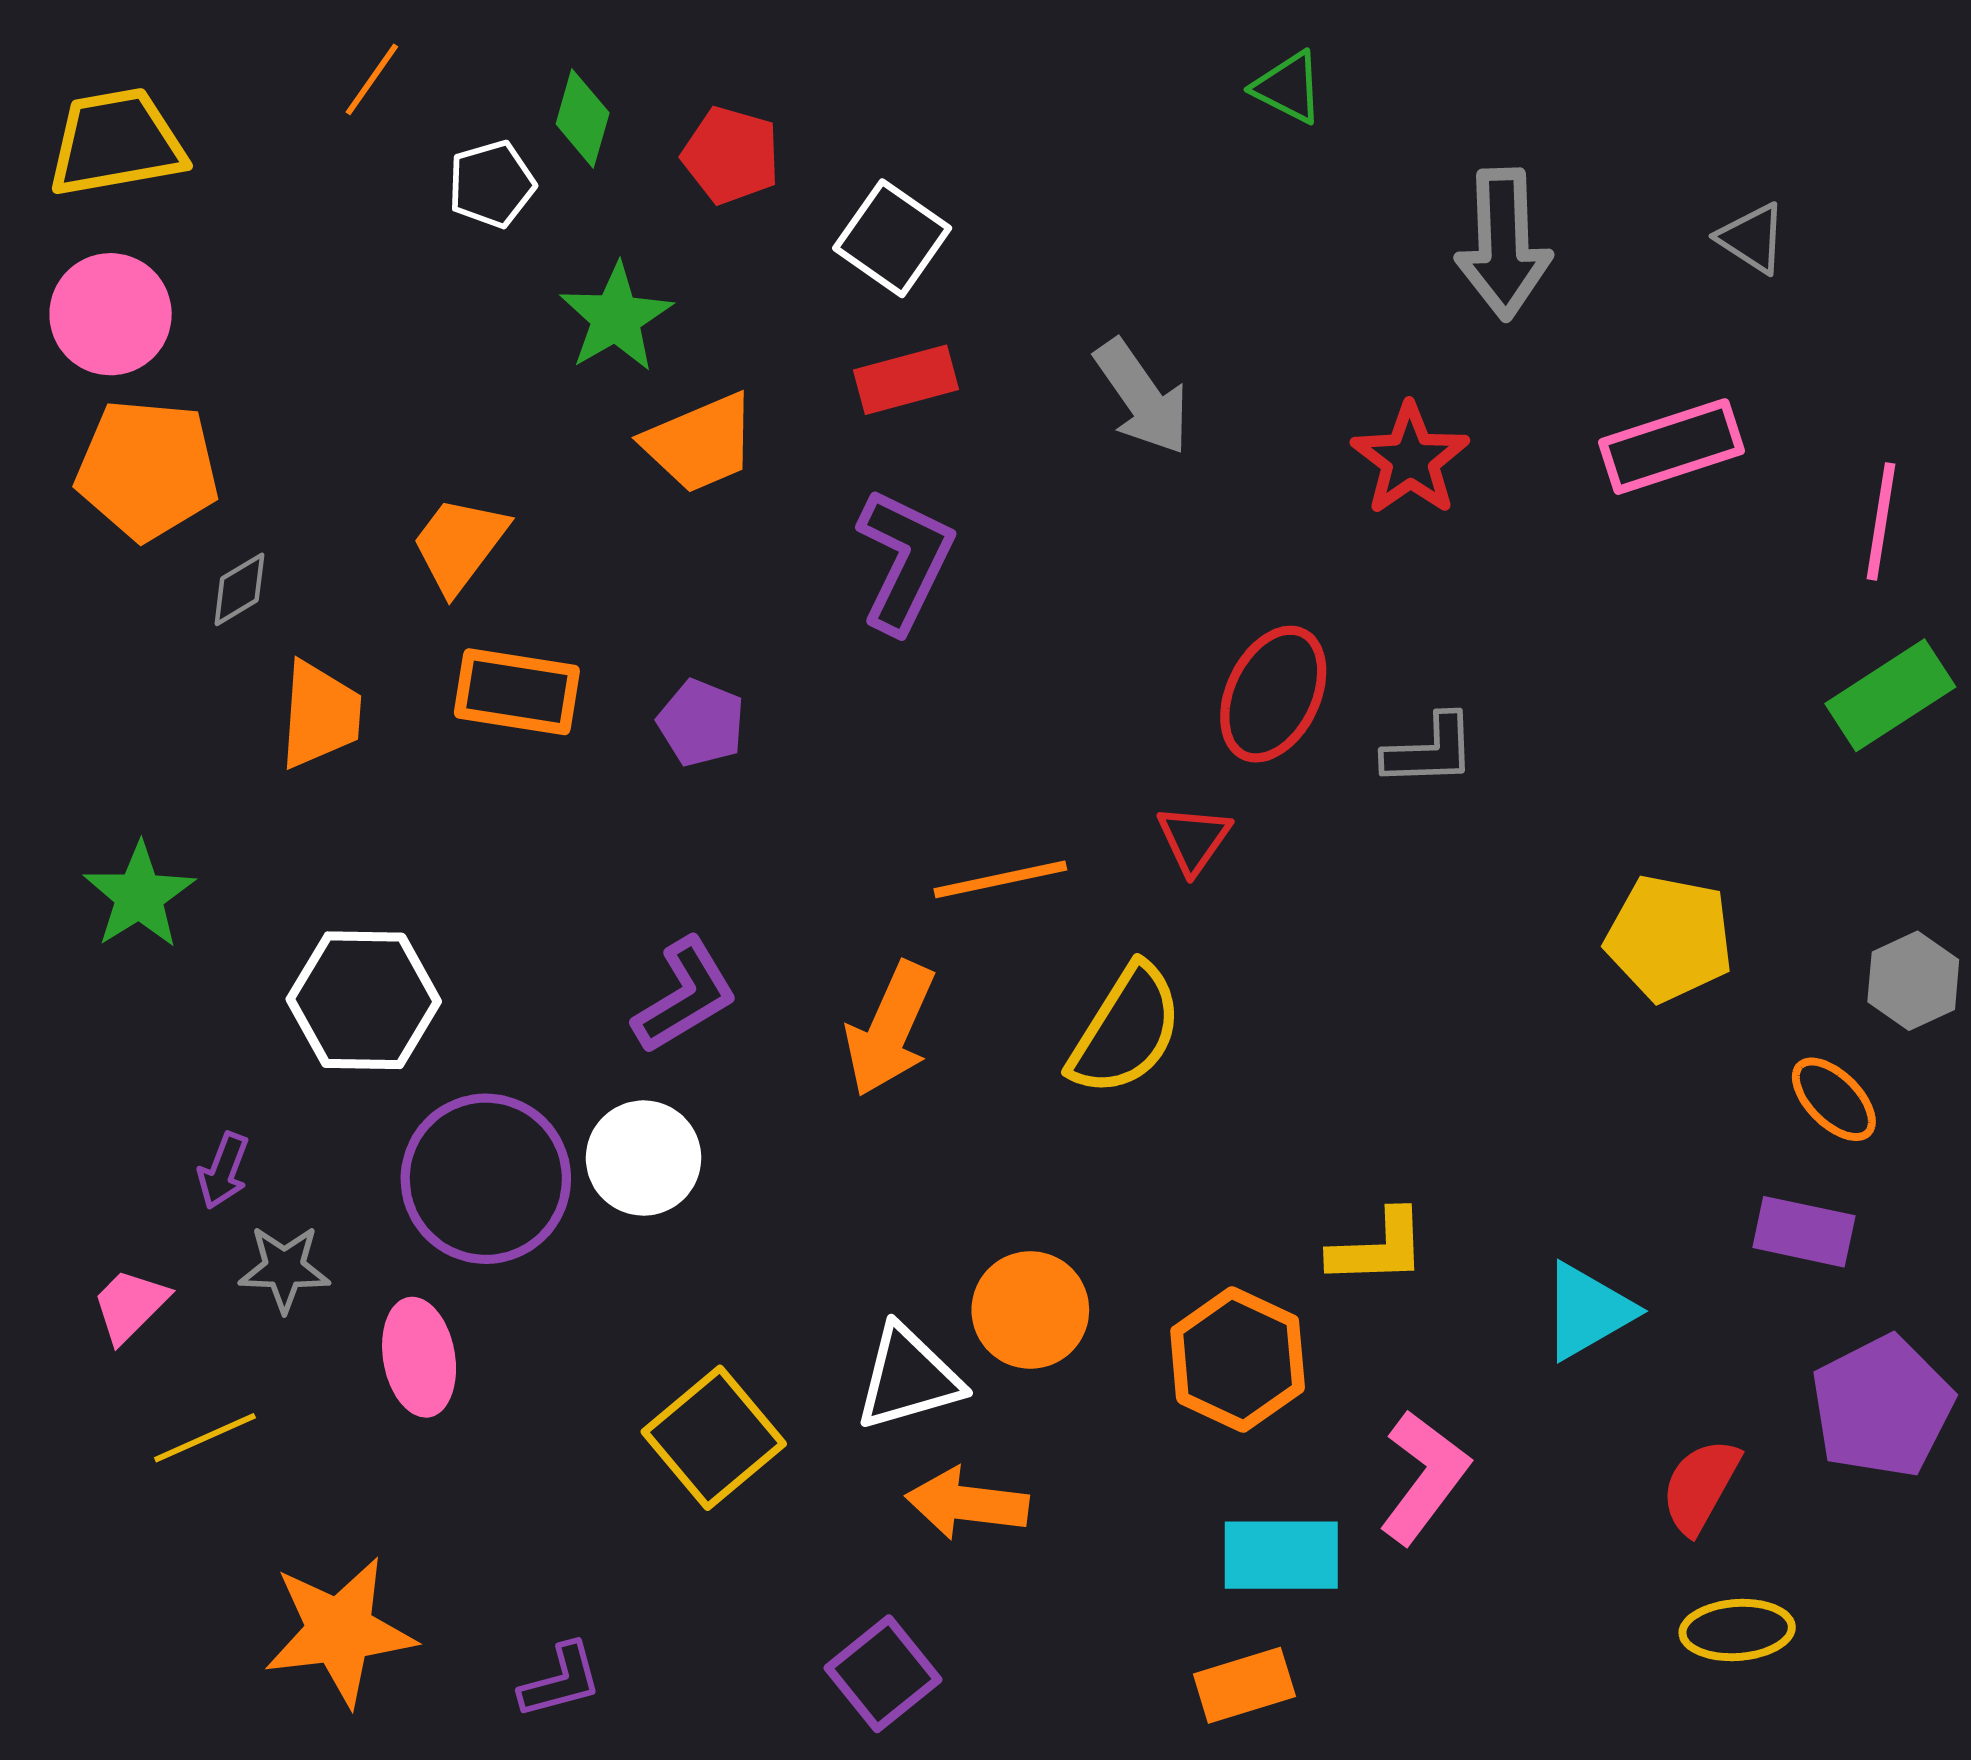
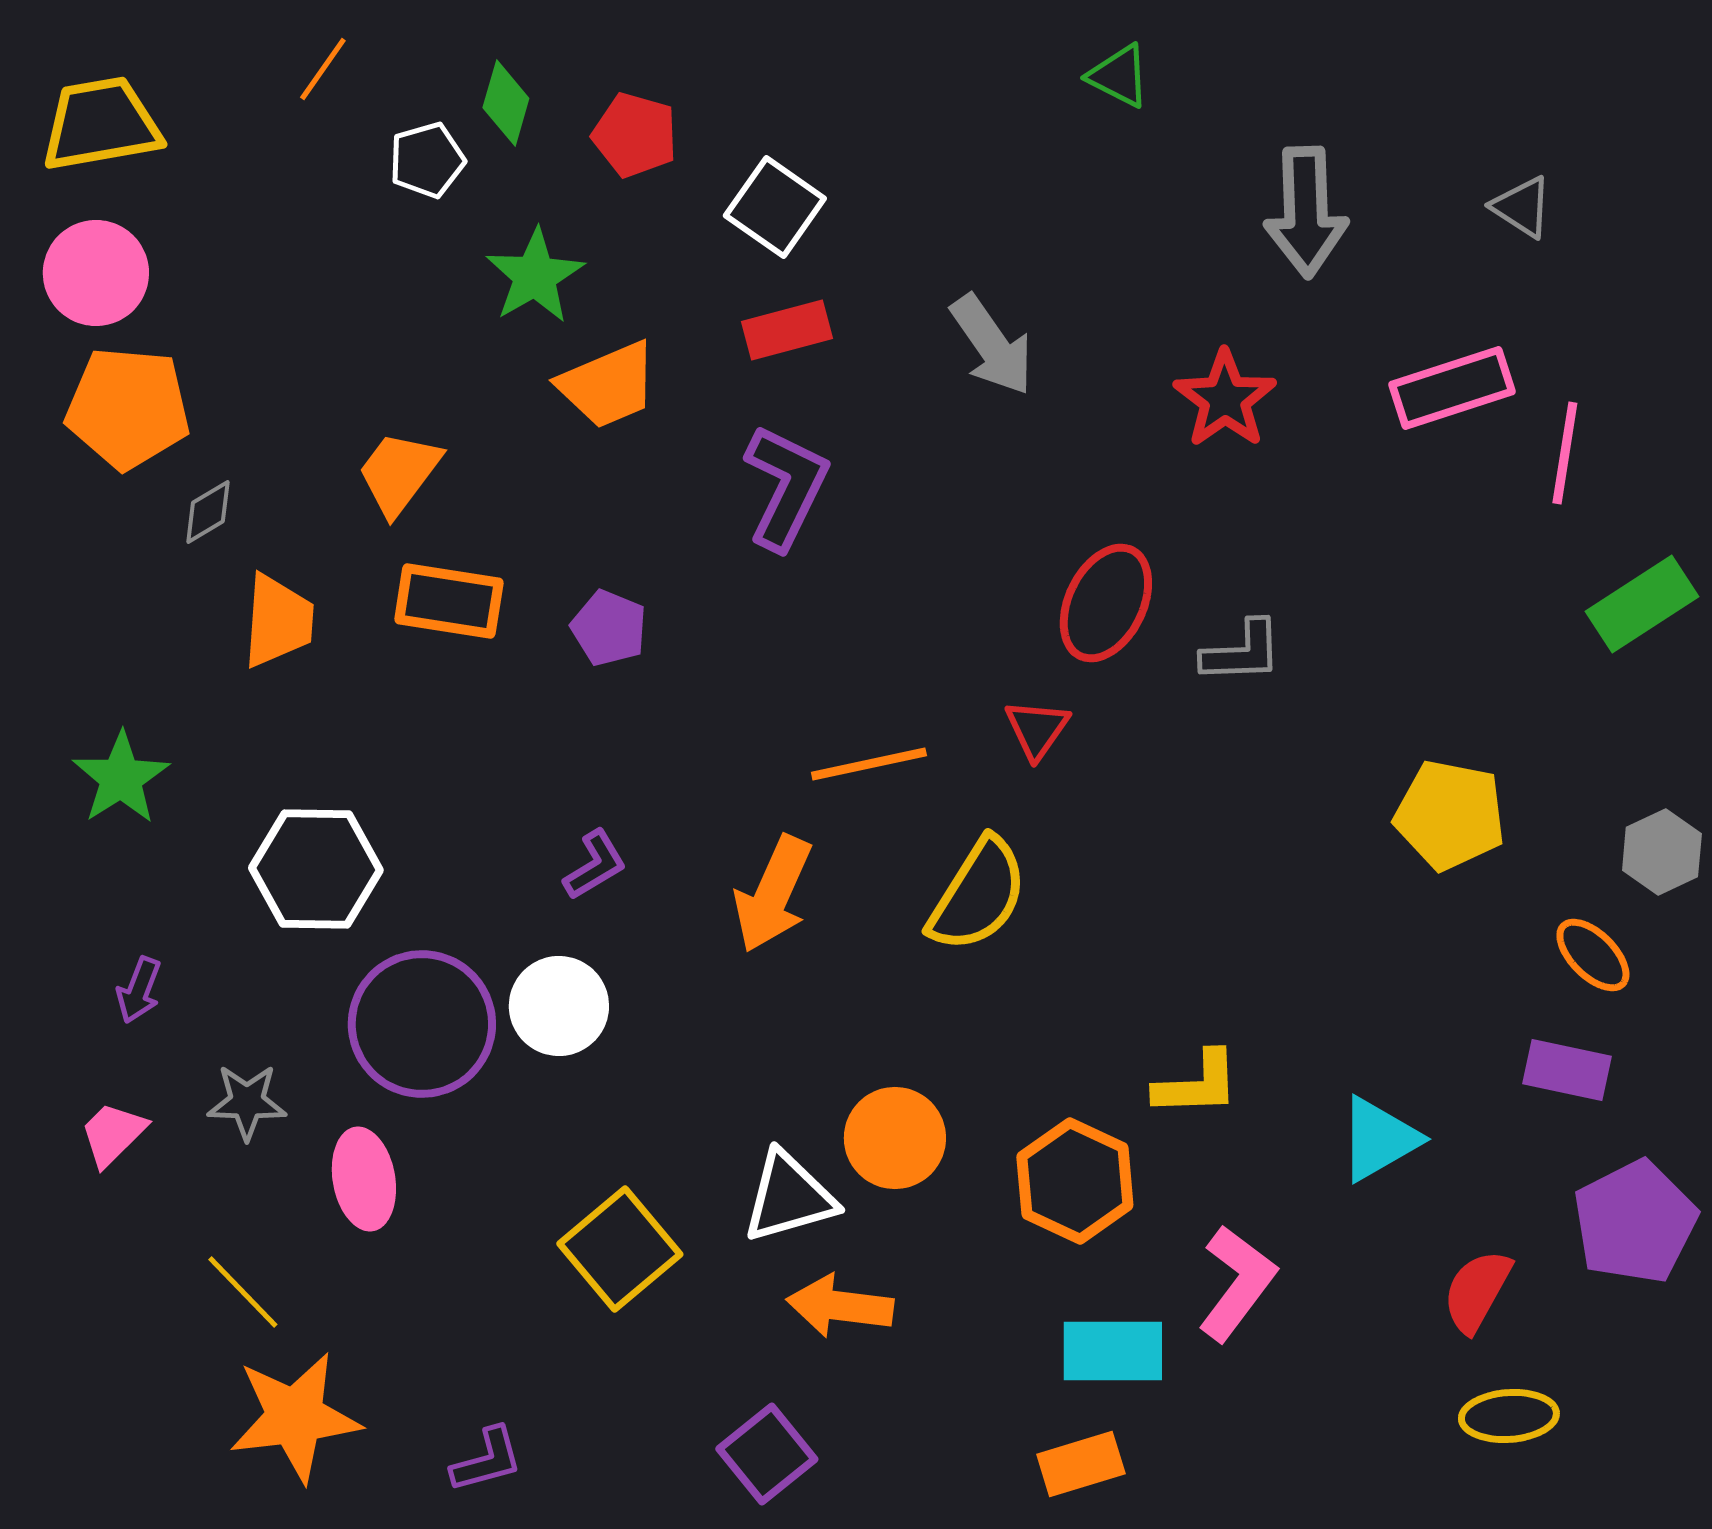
pink line: (1881, 521) -> (1565, 453), moved
purple L-shape: (685, 996) -> (595, 865), size x0.7
purple arrow: (223, 1171) -> (139, 990), moved
yellow line: (205, 1438) -> (243, 1292), moved, turned 70

